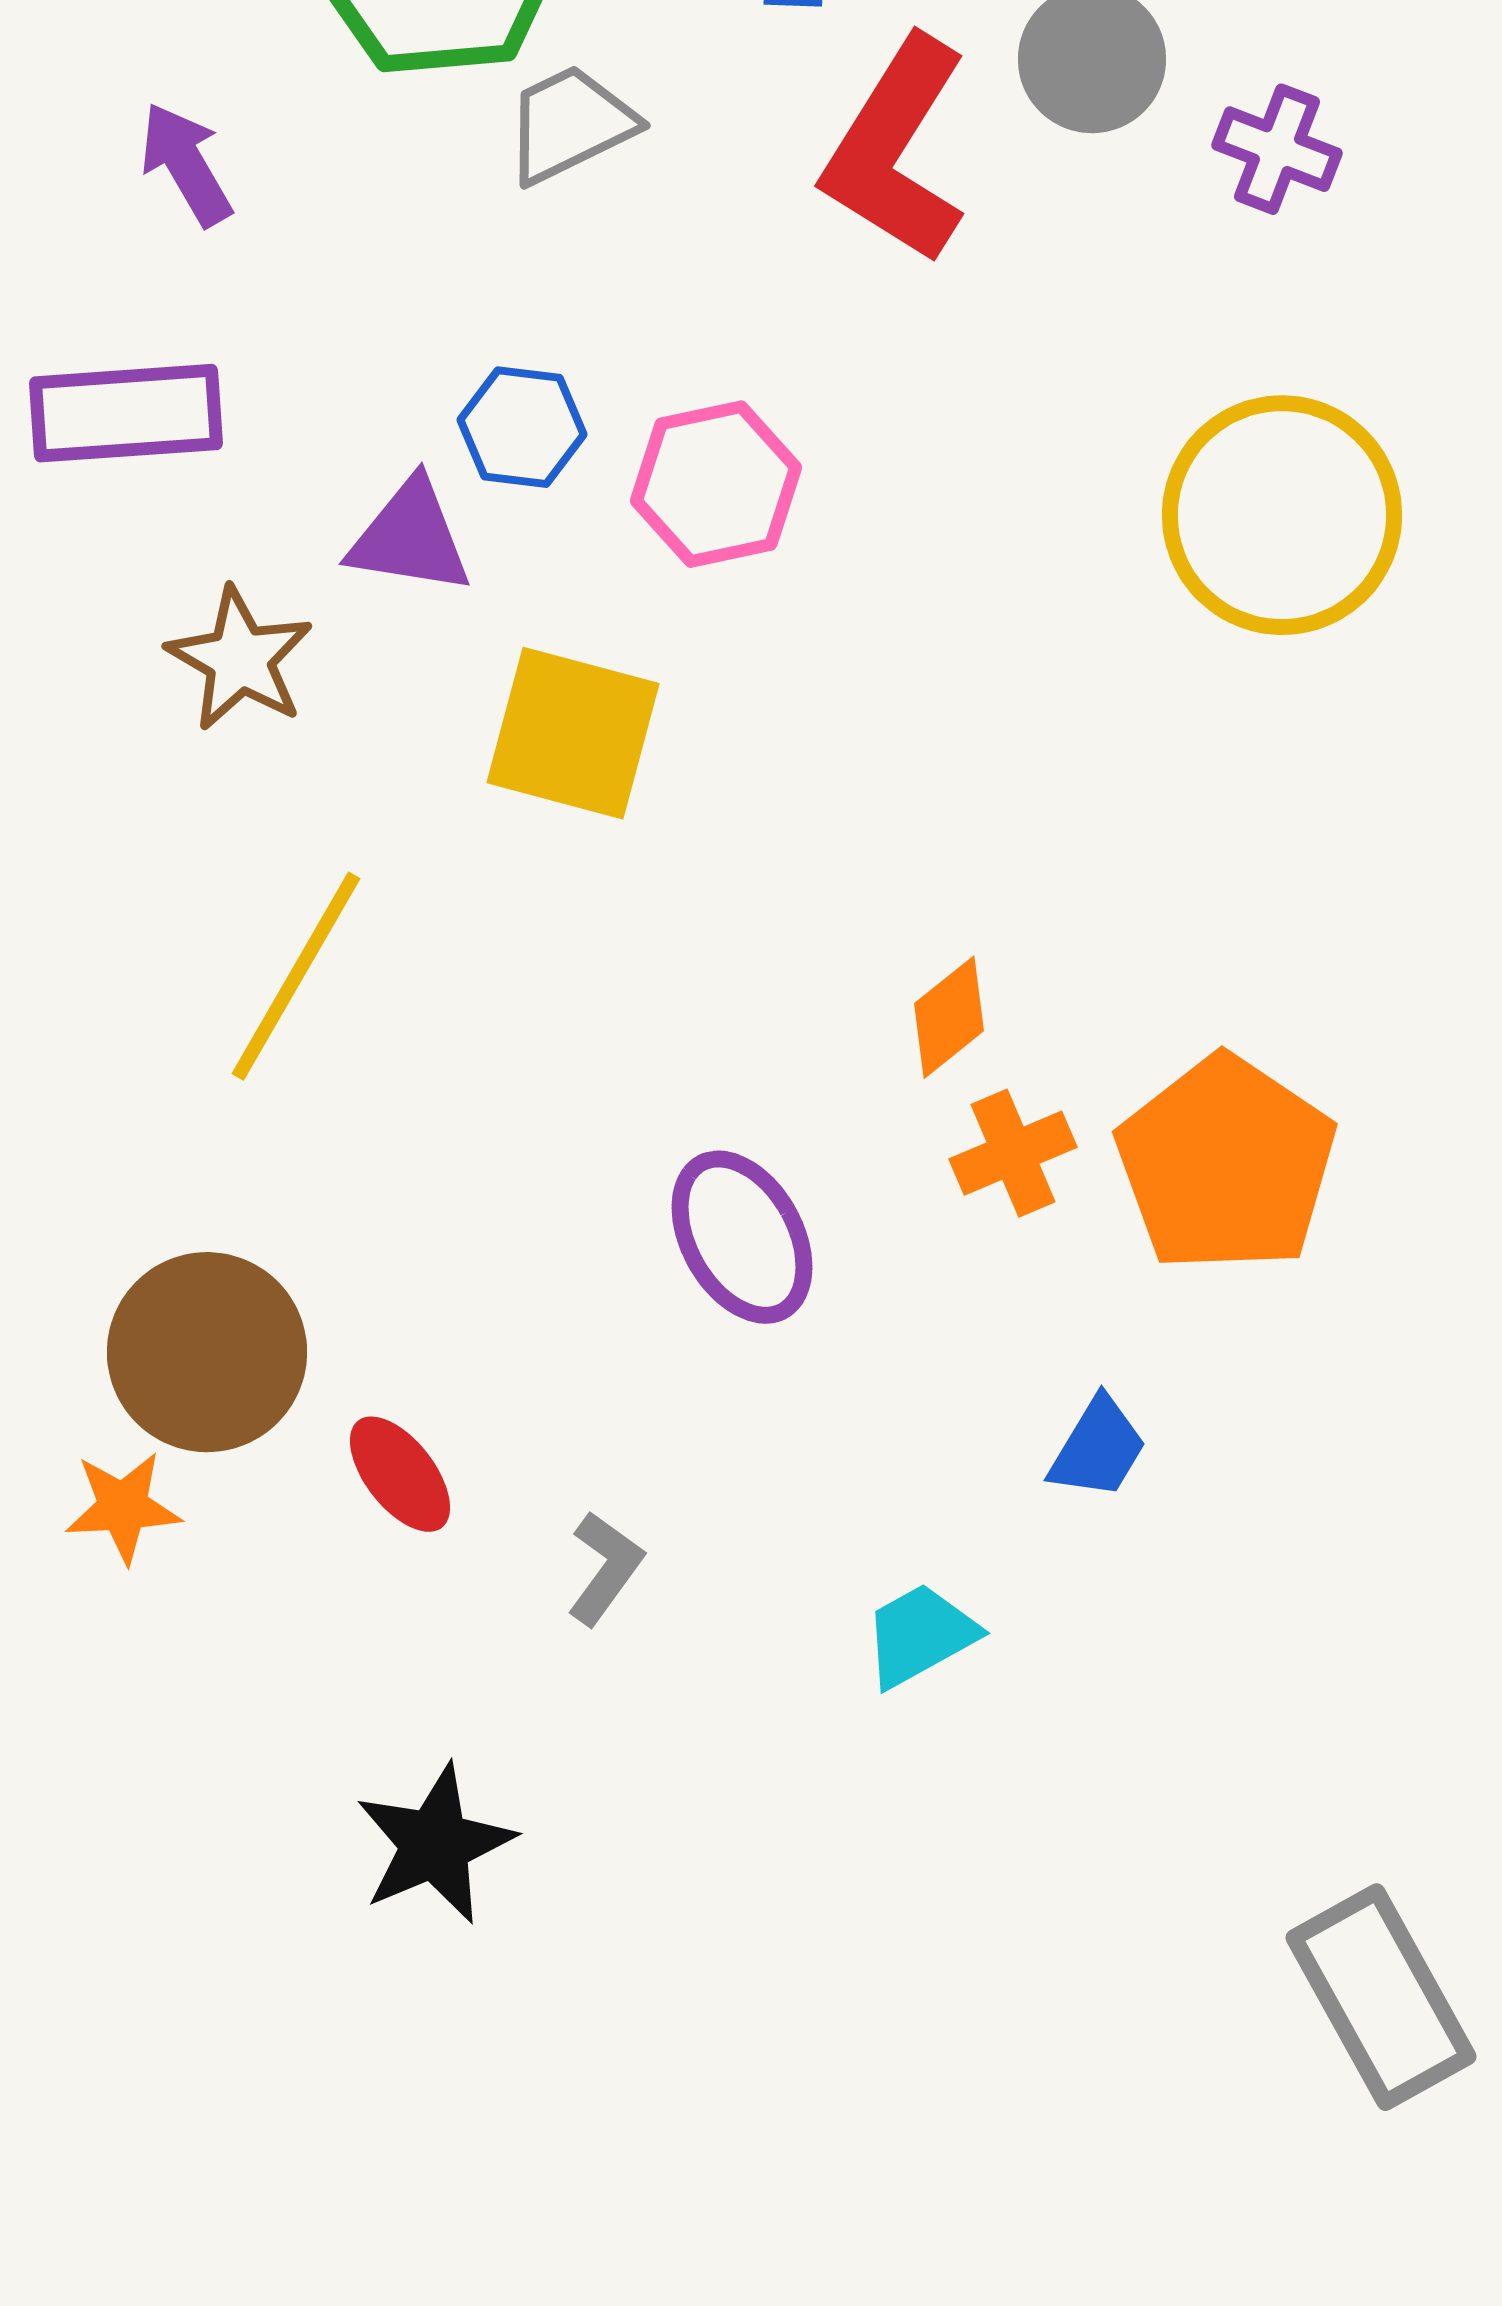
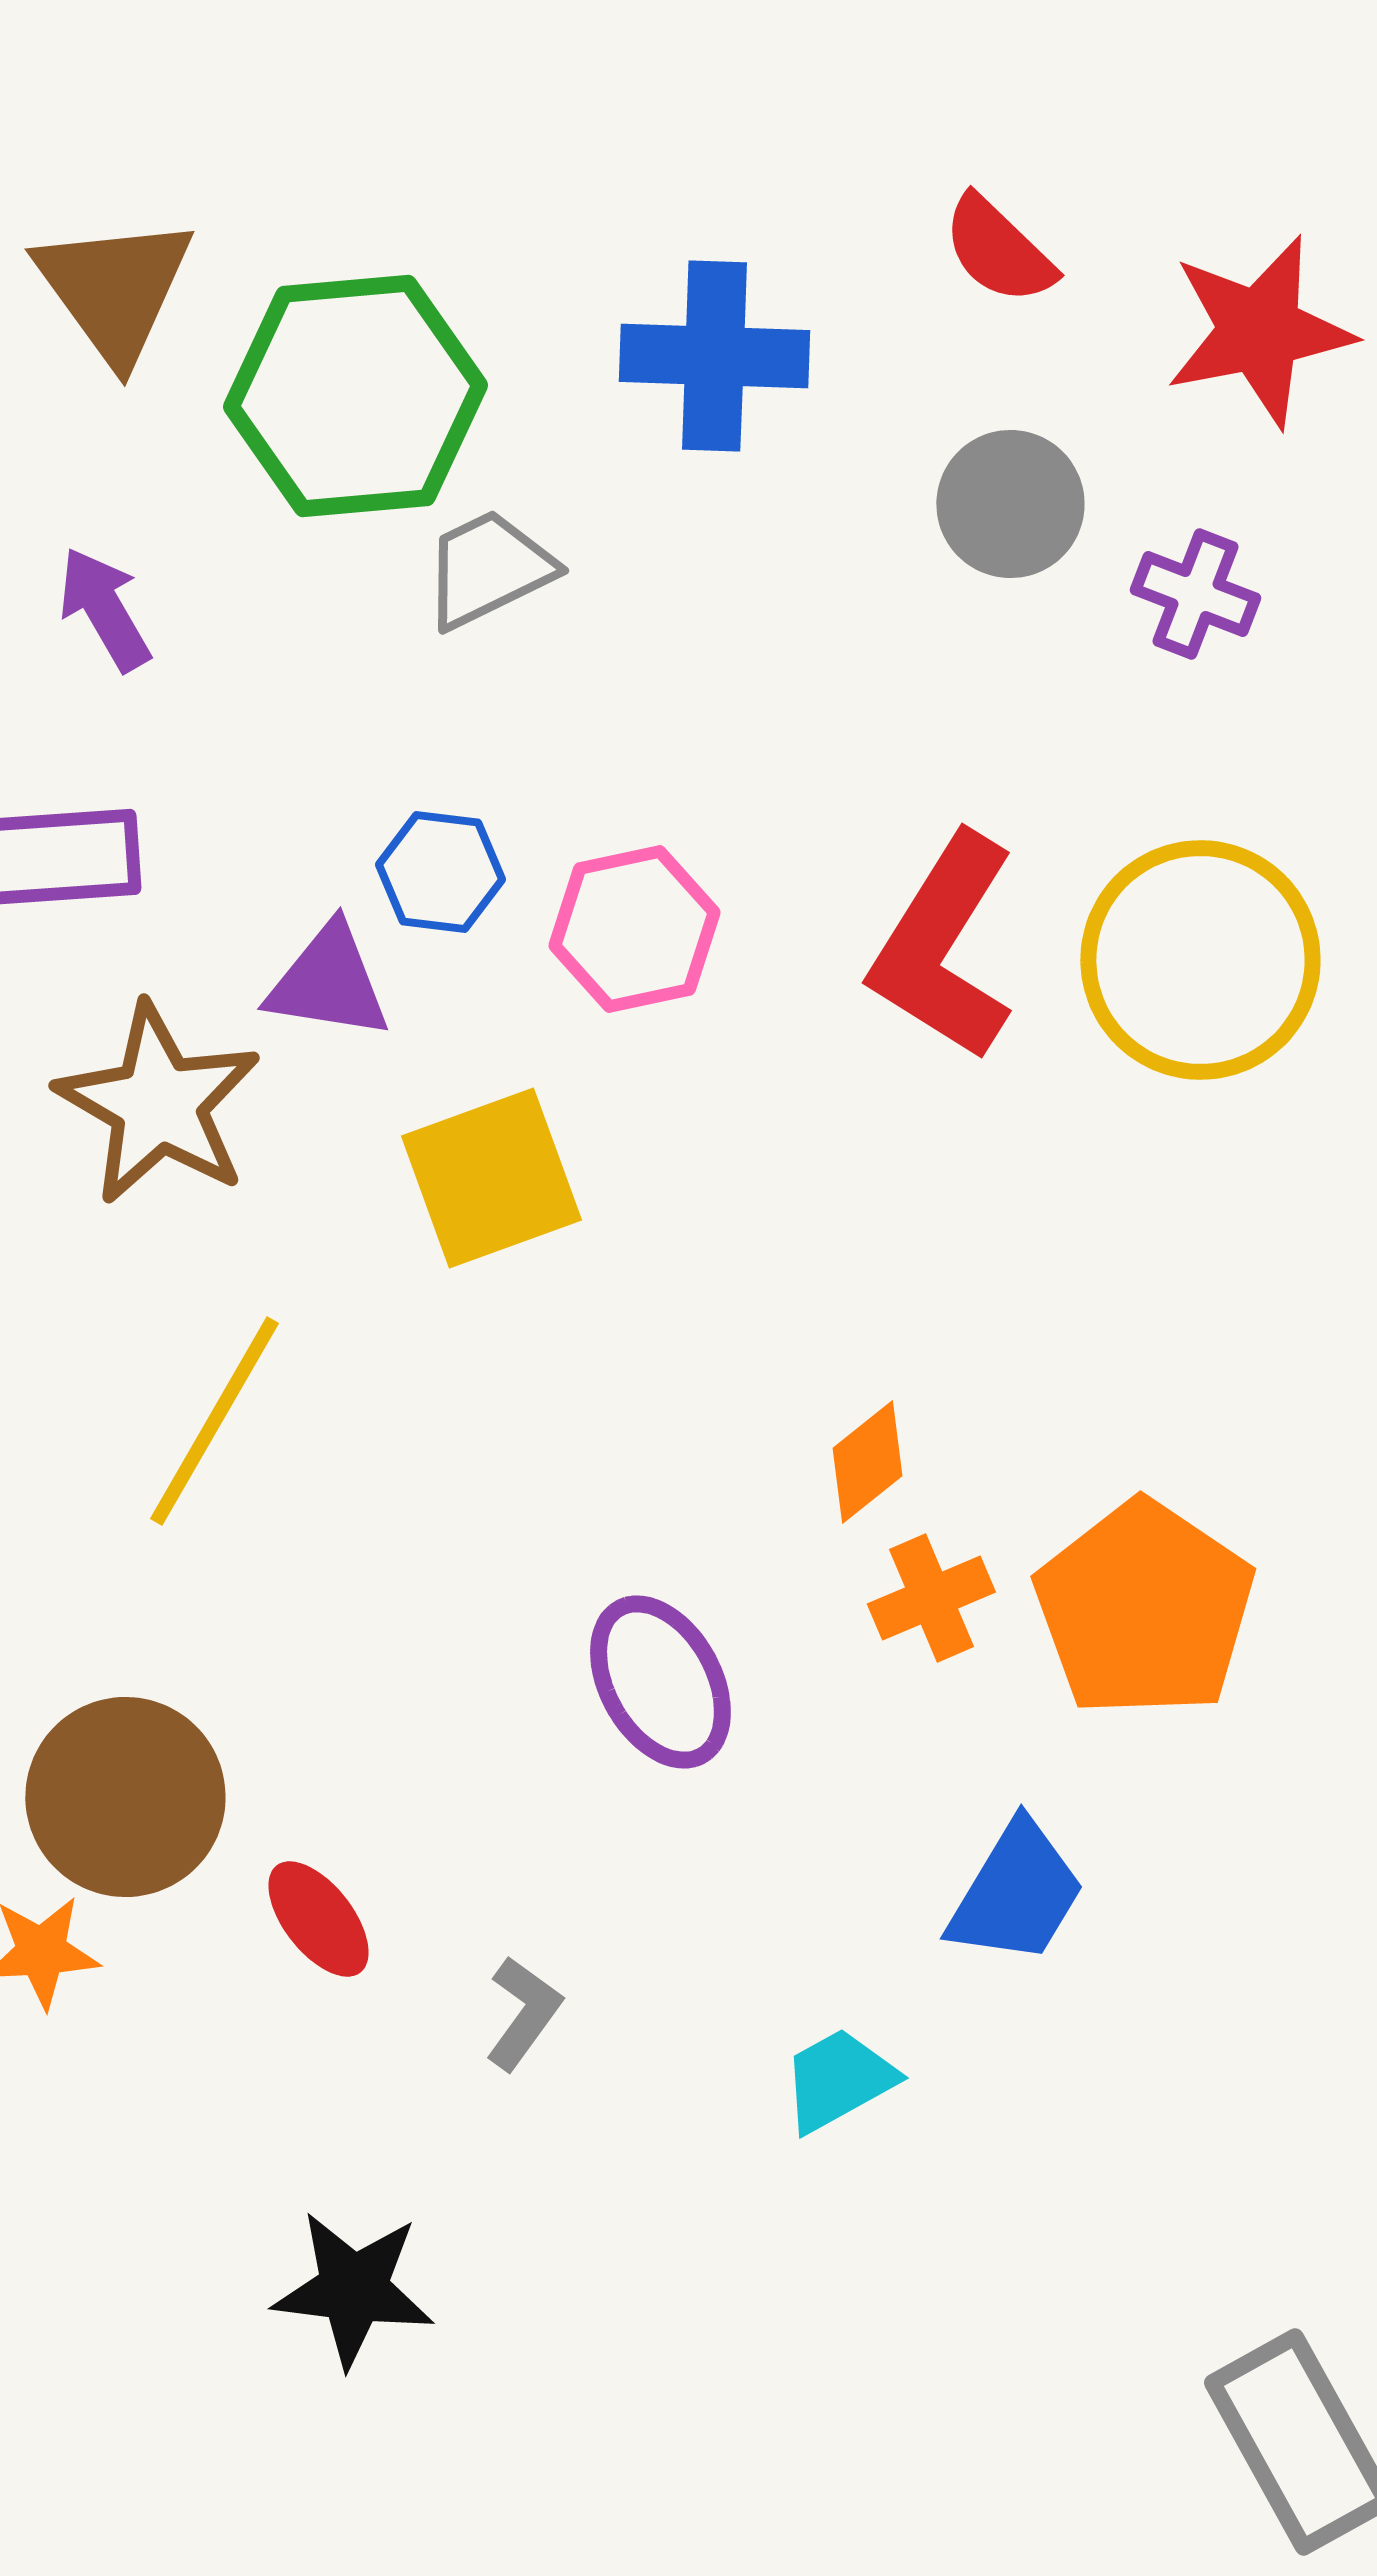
red L-shape: (896, 150) -> (943, 947), moved
brown star: (240, 659) -> (158, 1104), size x1.4
yellow square: (573, 733) -> (491, 1178), turned -35
blue trapezoid: (1098, 1448) -> (1016, 1893), size x1.4
black star: (435, 1844) -> (353, 2289), turned 30

